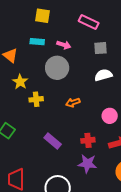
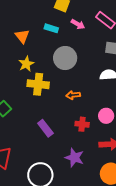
pink arrow: (64, 45) -> (78, 24), moved
yellow cross: (36, 99) -> (38, 84), size x1.5
red cross: (88, 140) -> (82, 124), moved

